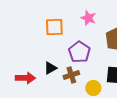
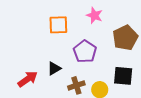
brown cross: (71, 75) -> (76, 85), moved
red arrow: (25, 78) -> (28, 79), turned -36

